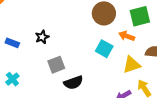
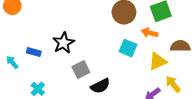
black star: (42, 37) -> (63, 43), size x1.5

